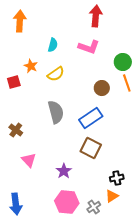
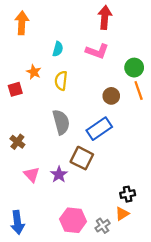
yellow semicircle: (56, 74) -> (61, 81), turned 132
brown square: (91, 148) -> (82, 158), moved
purple star: (64, 171) -> (59, 174), moved

